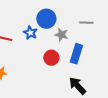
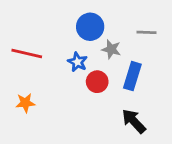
blue star: (30, 33) -> (77, 62), moved

